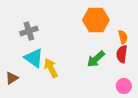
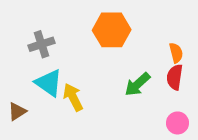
orange hexagon: (96, 20) -> (112, 30), moved

